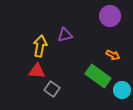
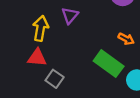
purple triangle: (65, 35) -> (70, 15), turned -35

